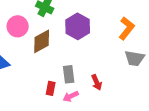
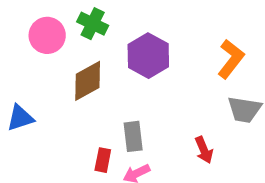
pink circle: (18, 26) -> (47, 35), moved
red arrow: (97, 82) -> (204, 150), moved

